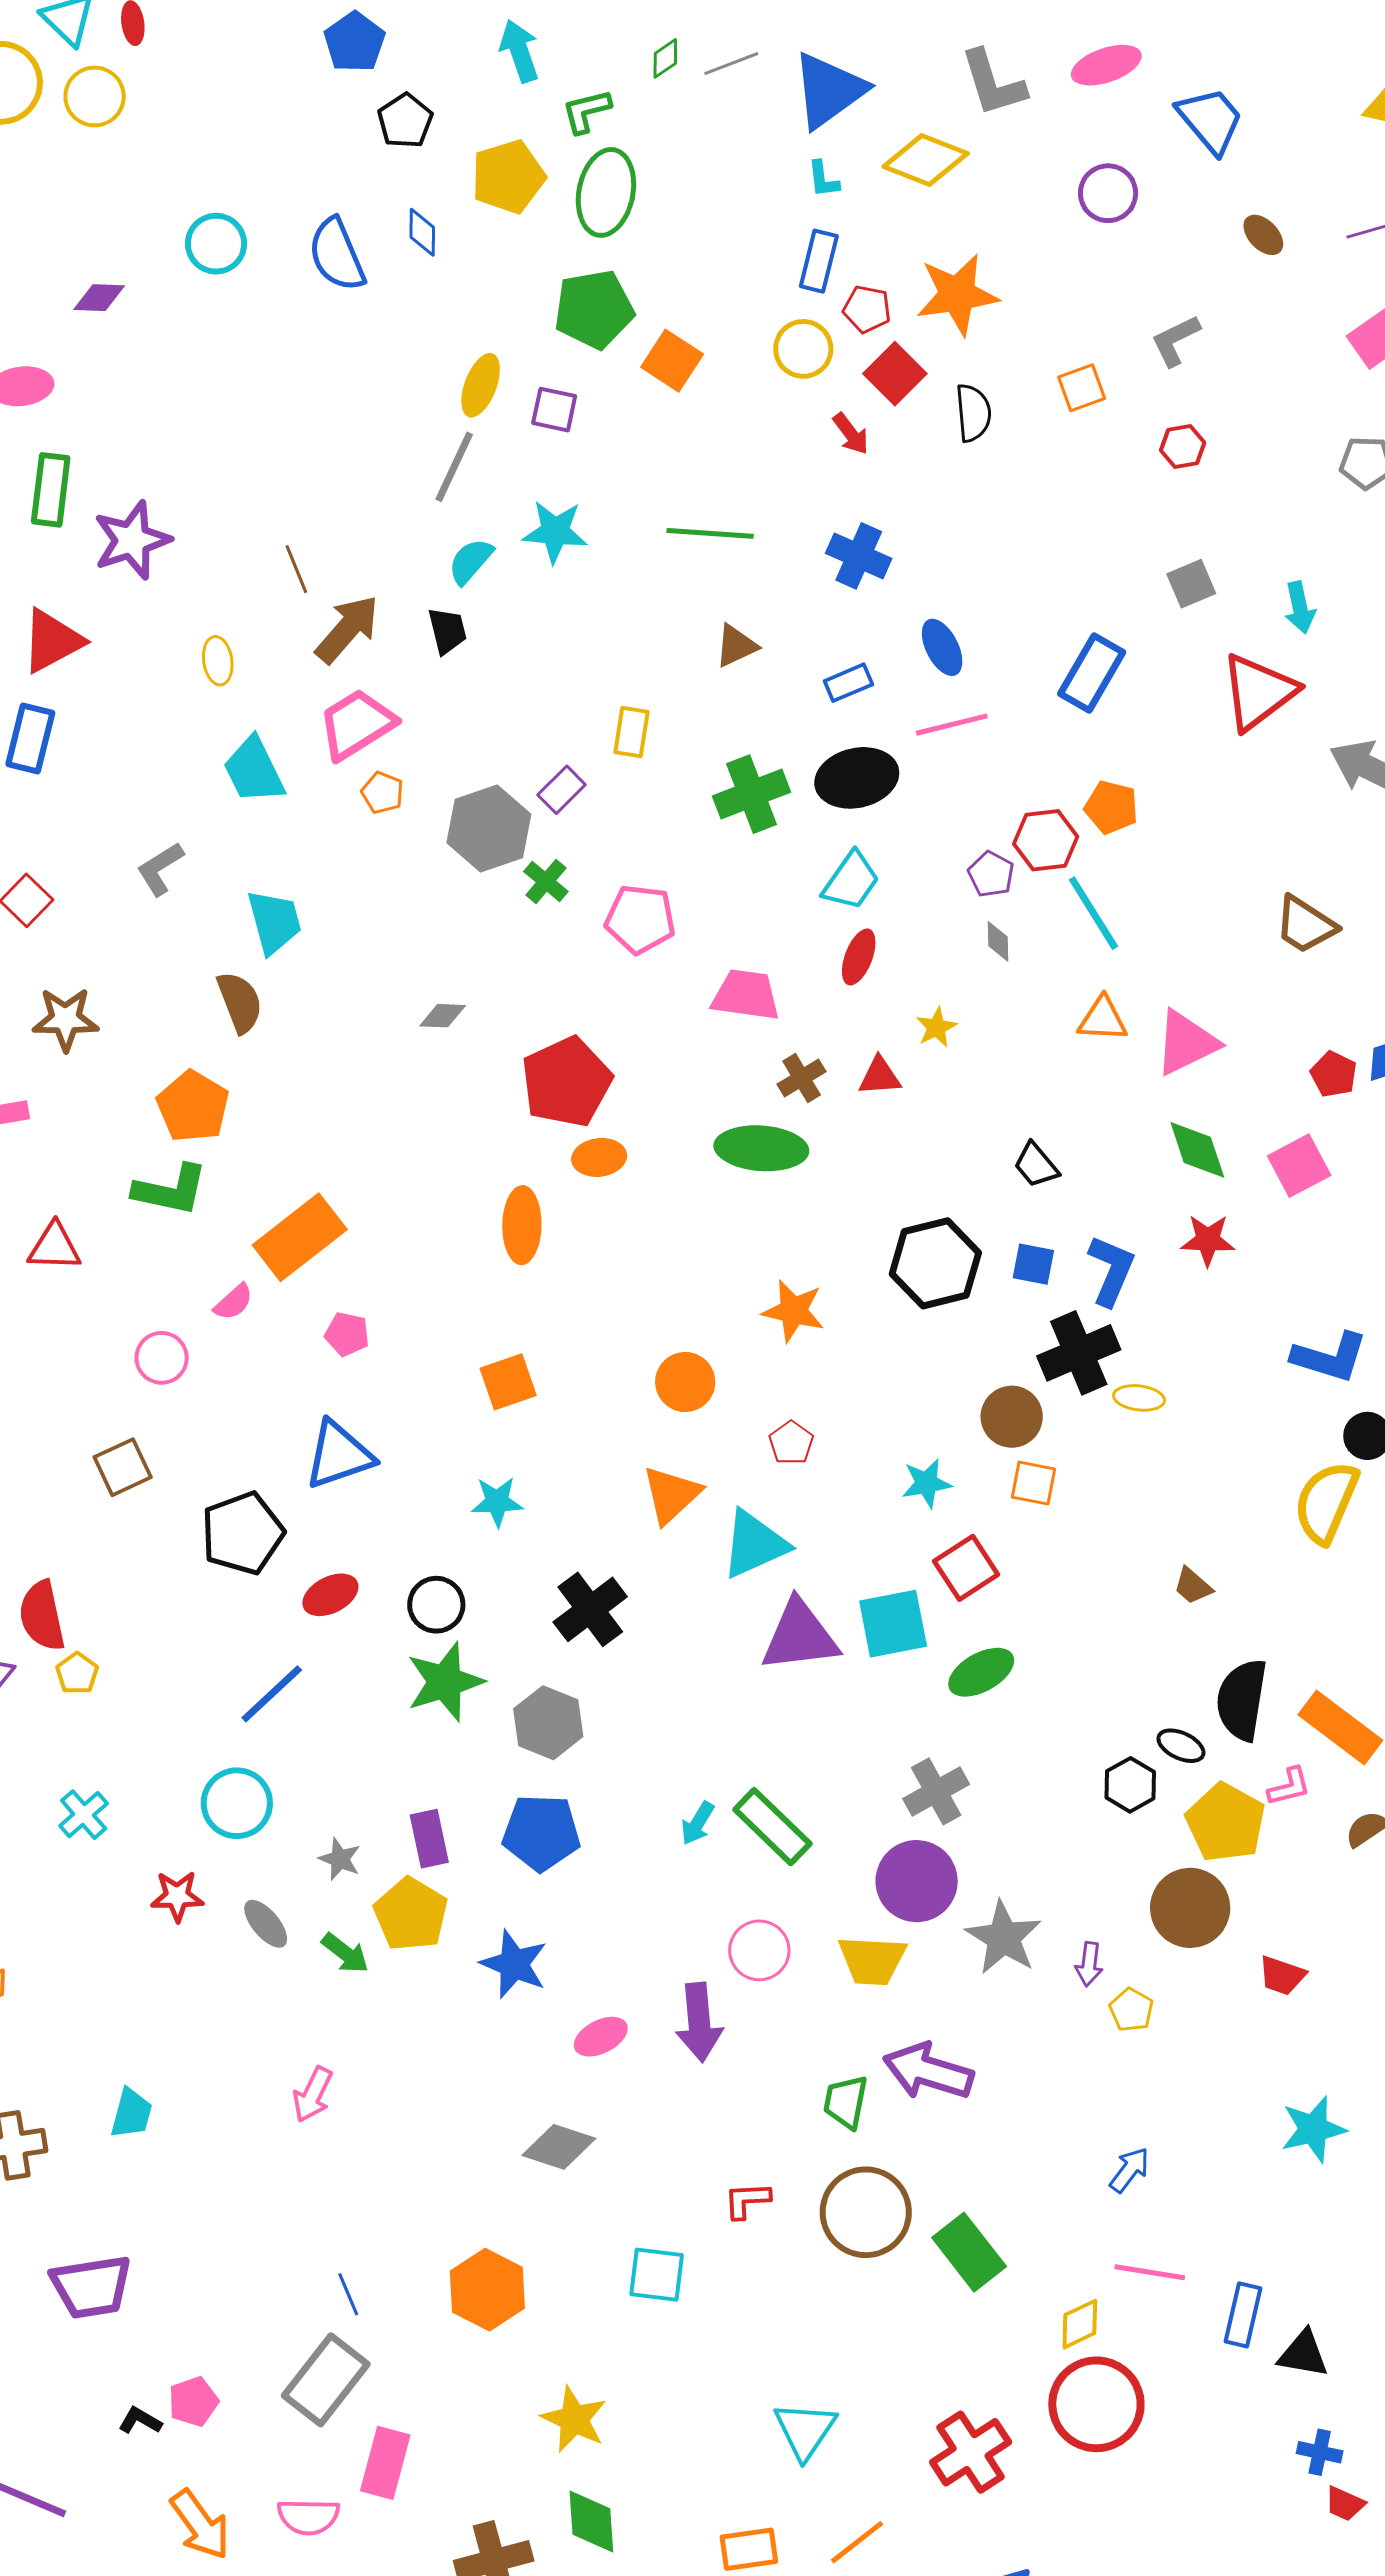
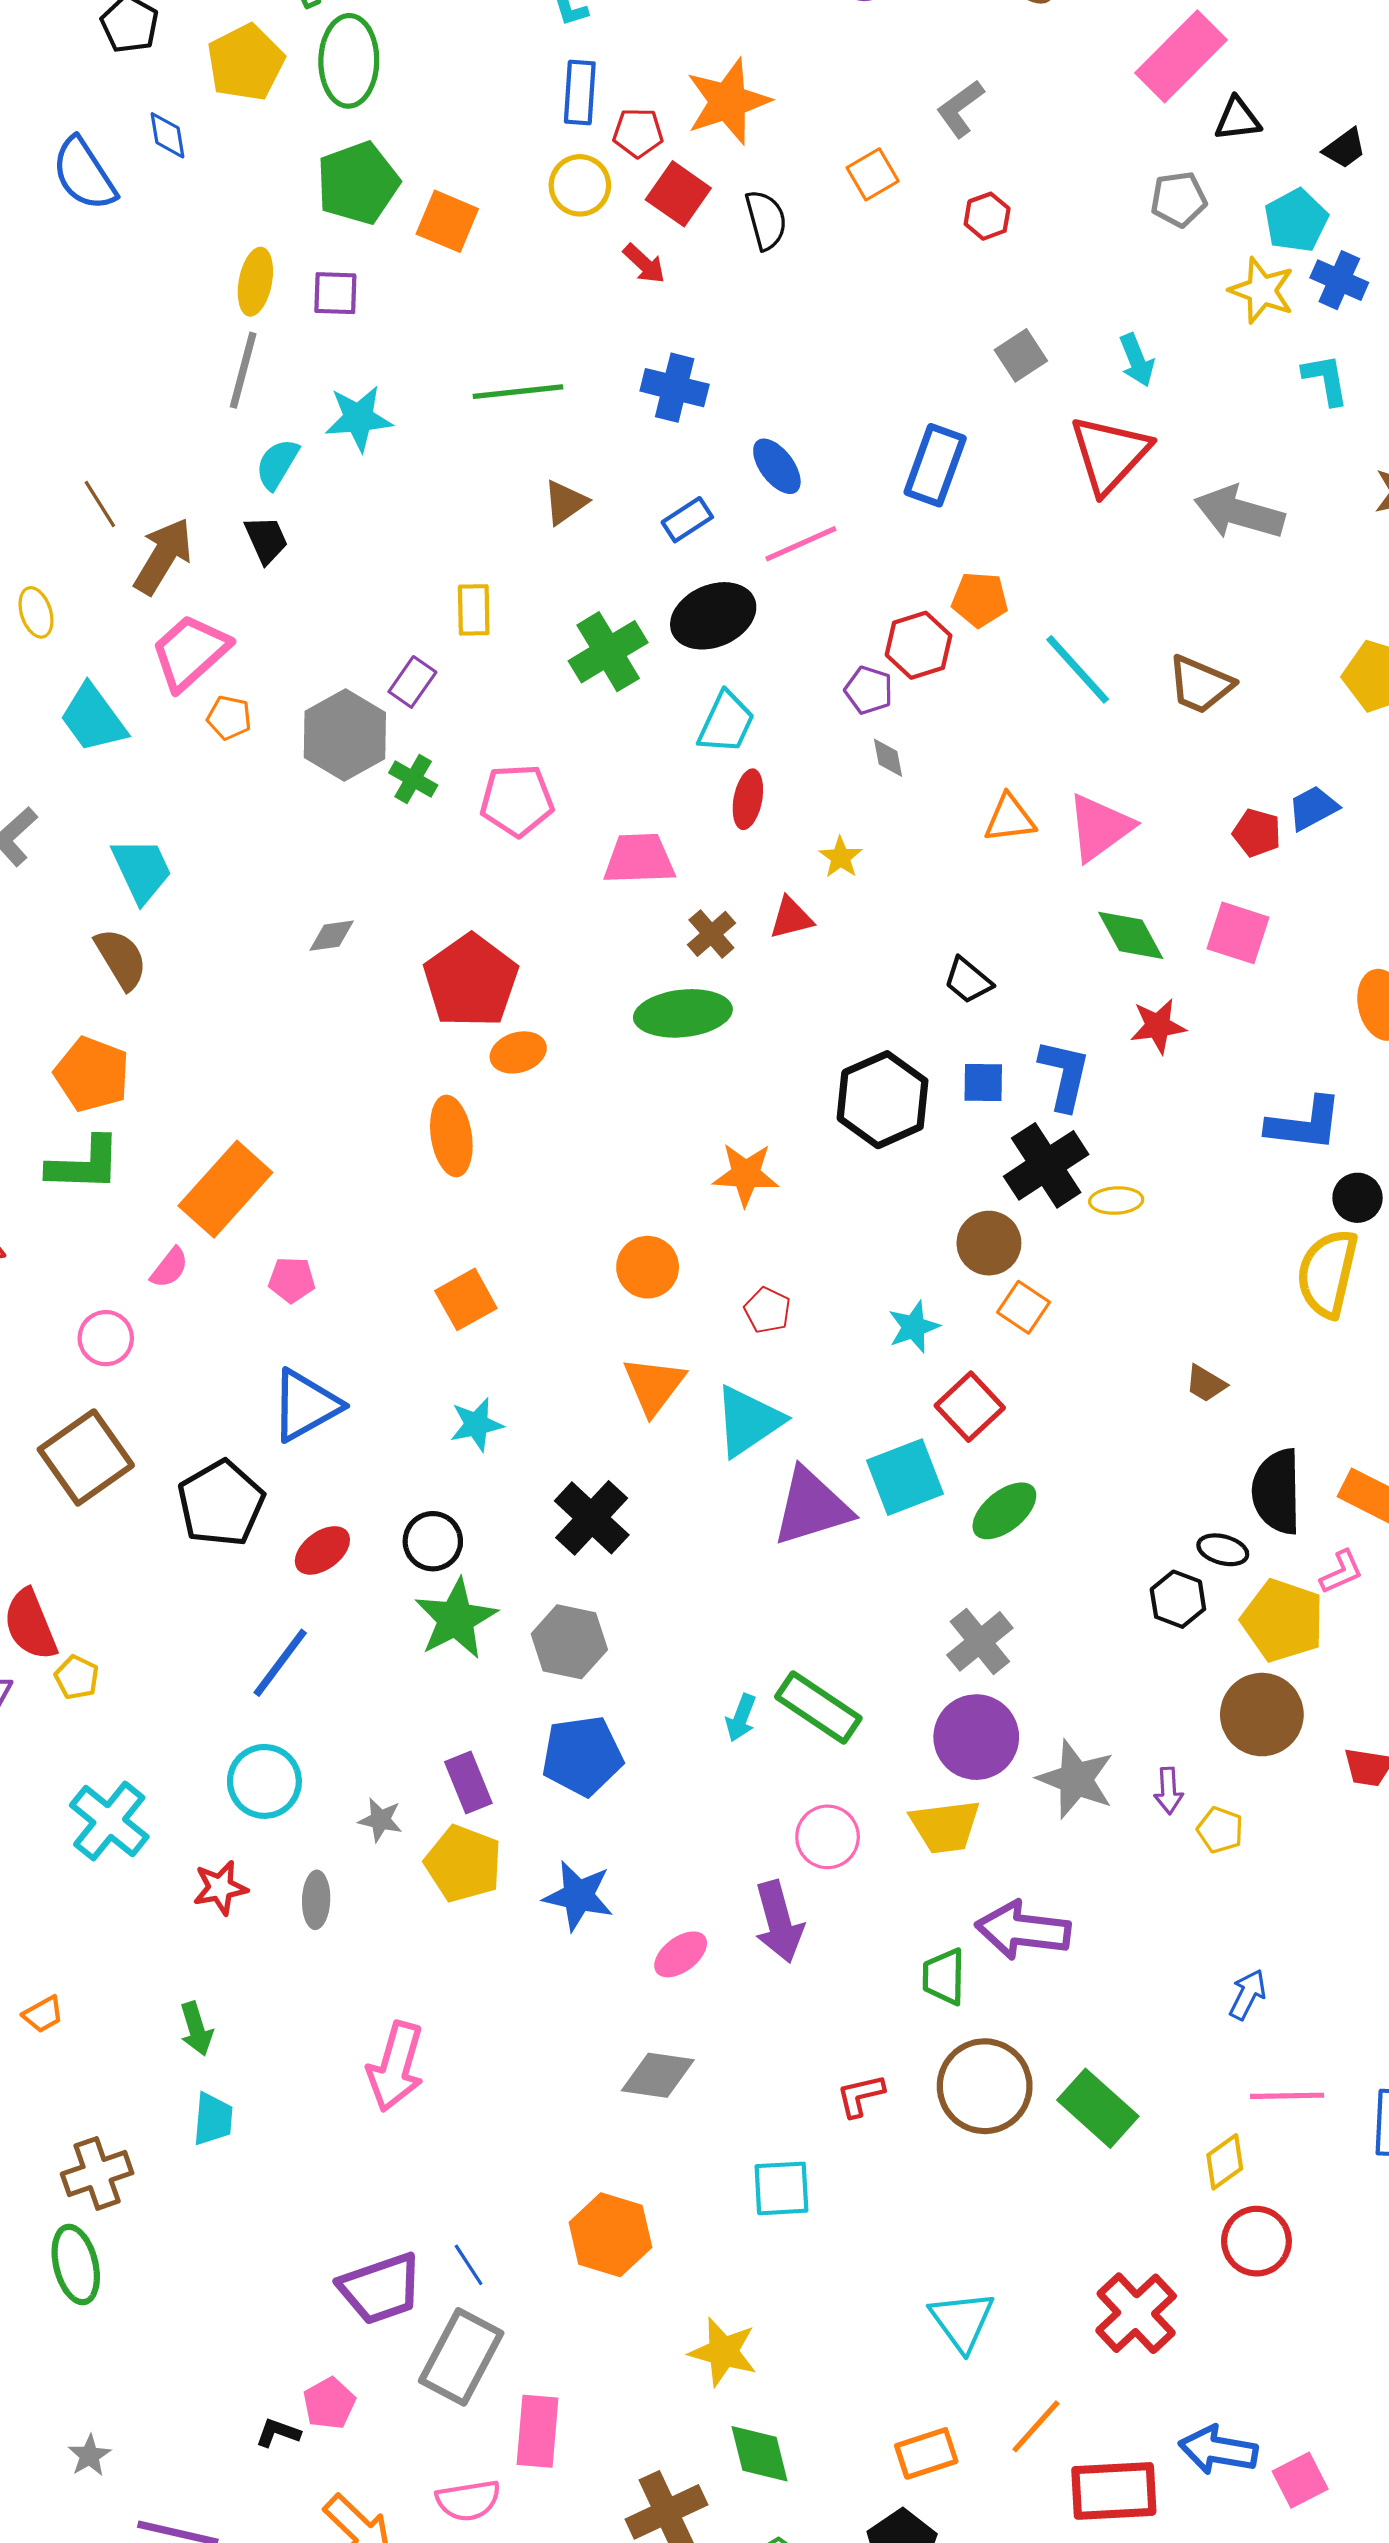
cyan line: (1093, 913) -> (1078, 669), moved
pink square: (1299, 1166) -> (1238, 933), turned -34
brown square: (123, 1467) -> (86, 1457), size x1.5
orange square: (1034, 1483) -> (1023, 1307), turned 33
cyan cross: (84, 1815) -> (109, 1821), size x1.5
gray ellipse: (266, 1924) -> (316, 1900), turned 52
green arrow: (345, 1953) -> (196, 2029), moved, turned 45
pink arrow: (313, 2095) -> (396, 2067), size x1.5
purple trapezoid: (91, 2287) -> (380, 2289), moved
red circle: (1096, 2404) -> (1256, 2241), size x0.7

